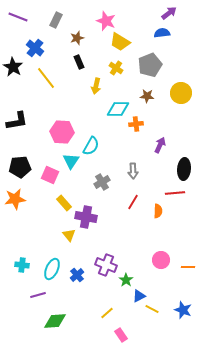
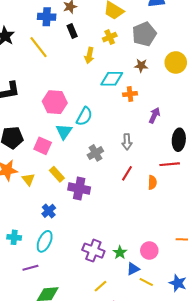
blue cross: (35, 48) -> (47, 17), moved, turned -36
yellow cross: (116, 68) -> (110, 37), turned 32
yellow triangle: (69, 235) -> (28, 179), moved
pink circle: (161, 260) -> (149, 251), moved
purple cross: (106, 265) -> (93, 251), moved
blue cross: (77, 275) -> (49, 211), moved

